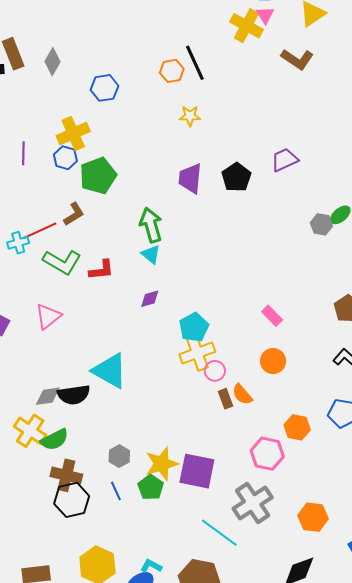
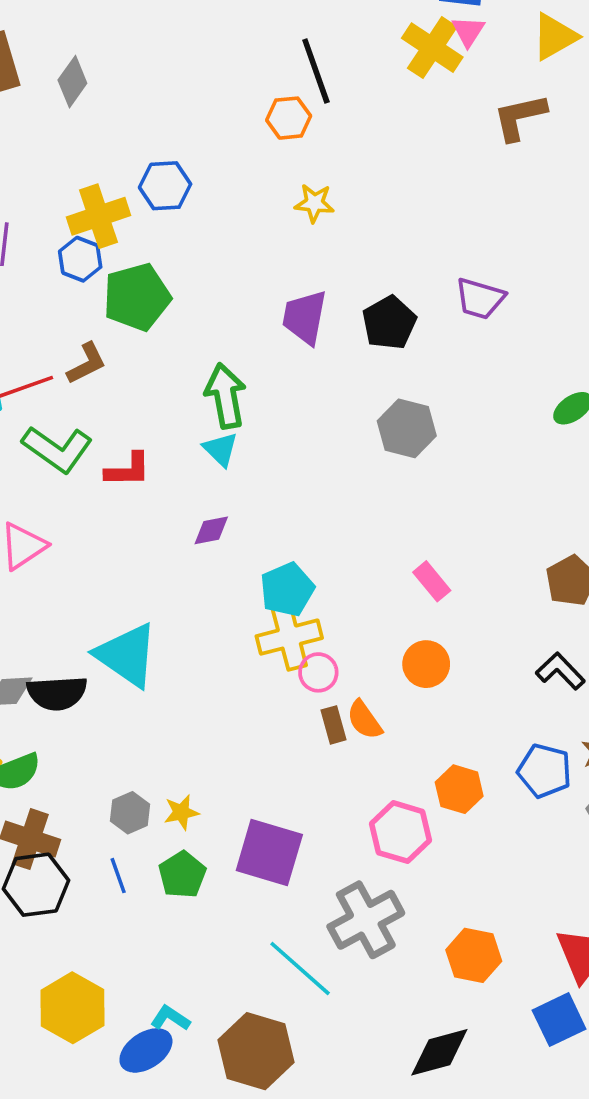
brown L-shape: (297, 59) -> (520, 117), turned 128
black line: (195, 63) -> (316, 71), moved
blue hexagon: (104, 88) -> (165, 186), moved
purple trapezoid: (285, 160) -> (480, 299), turned -144
gray hexagon: (321, 224) -> (407, 428), moved, size x1.4
yellow star: (162, 464) -> (181, 812), moved, size x0.6

